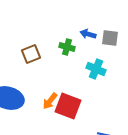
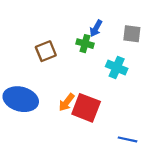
blue arrow: (88, 34) -> (96, 28), moved, turned -77

